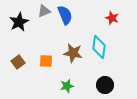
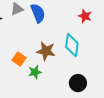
orange square: (46, 61) -> (19, 59), turned 32
green star: (67, 86) -> (35, 72), moved

